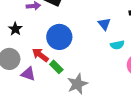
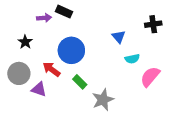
green rectangle: (56, 67) -> (80, 82), moved
gray star: (77, 84) -> (103, 100), moved

